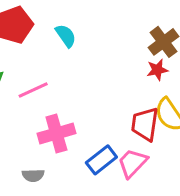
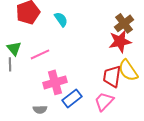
red star: (157, 70) -> (120, 41), size x1.6
blue rectangle: (101, 160) -> (72, 98), moved

